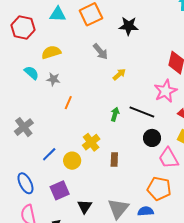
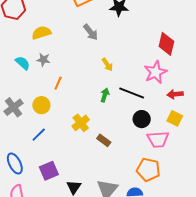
cyan semicircle: (31, 73) -> (23, 63), moved
yellow arrow: (119, 74) -> (107, 65), moved, turned 96
pink trapezoid: (169, 158) -> (158, 139), turned -65
brown rectangle: (114, 160) -> (104, 140), turned -56
yellow circle: (72, 161) -> (41, 105), moved

